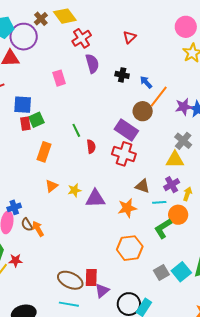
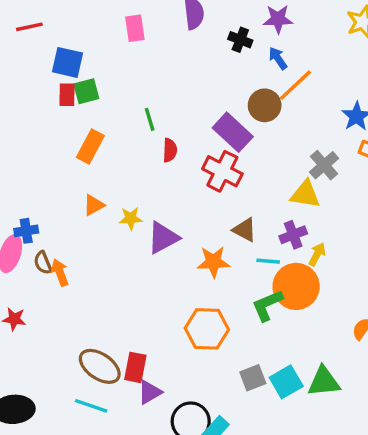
purple star: (184, 107) -> (278, 19), moved
purple triangle: (95, 199) -> (163, 238), turned -35
orange circle: (178, 215) -> (296, 286), size x1.4

